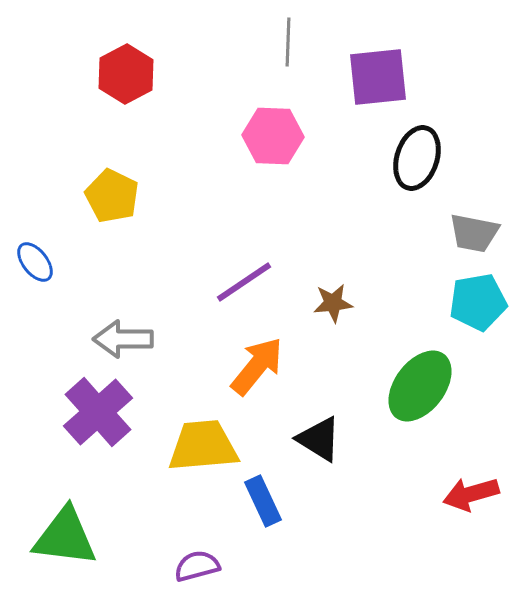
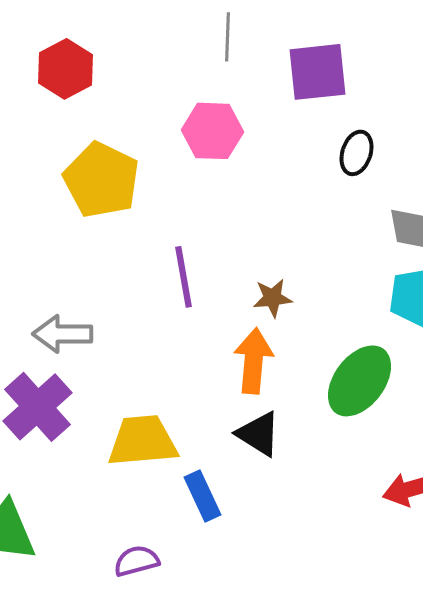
black ellipse: (417, 158) -> (356, 153), size x0.7
yellow pentagon: (112, 196) -> (102, 180), moved, size x1.4
purple line: (244, 282) -> (184, 277), turned -66
orange arrow: (257, 366) -> (254, 361), moved, turned -34

